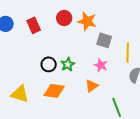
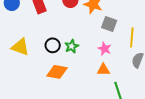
orange triangle: (92, 86) -> (103, 70), moved, turned 32
yellow triangle: (20, 94) -> (20, 47), moved

